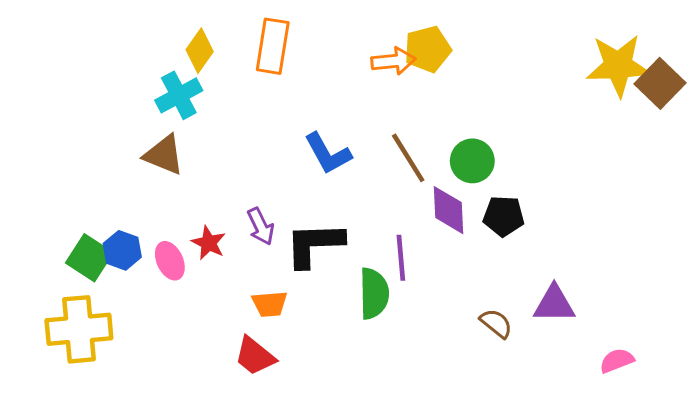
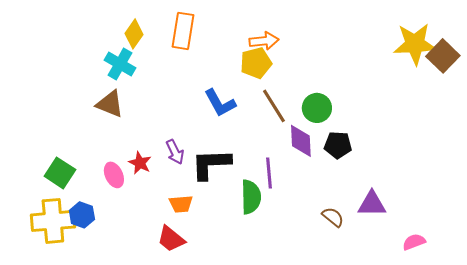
yellow pentagon: (428, 49) -> (256, 63), moved
cyan cross: (179, 95) -> (120, 64), turned -32
blue hexagon: (122, 250) -> (82, 215), moved

